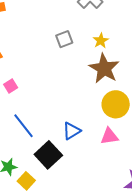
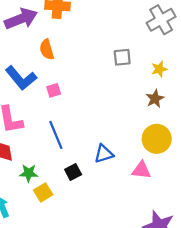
brown star: (104, 68) -> (155, 99), size x0.6
black square: (48, 155) -> (73, 172), size x0.6

